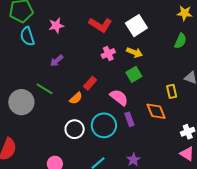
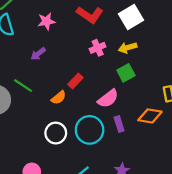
pink star: (56, 26) -> (46, 21), moved
yellow arrow: (134, 52) -> (128, 48), turned 140
pink semicircle: (119, 97) -> (108, 99), turned 102
orange diamond: (156, 111) -> (150, 116), turned -60

